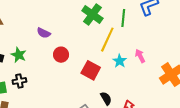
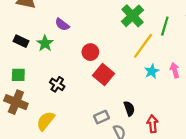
purple semicircle: (44, 33) -> (62, 25), moved
red square: (91, 70) -> (104, 75), moved
black cross: (19, 81) -> (57, 84), moved, turned 32

